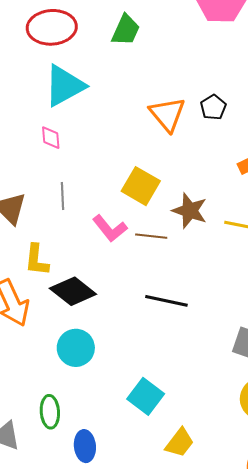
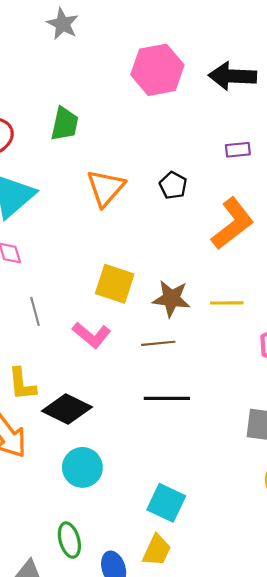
orange triangle: (167, 114) -> (106, 188), moved, turned 33
brown line: (151, 236) -> (158, 343), moved
yellow trapezoid: (180, 443) -> (157, 550), moved

